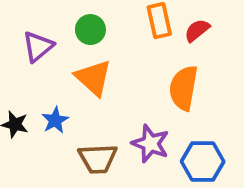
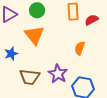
orange semicircle: (184, 88) -> (80, 48), size x0.6

